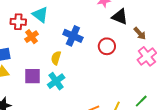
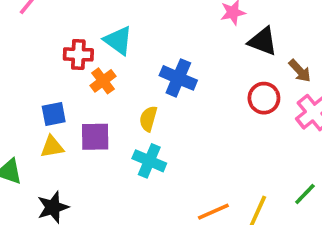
red circle: (107, 46) -> (264, 98), moved
purple square: (33, 76) -> (95, 137), moved
cyan cross: (56, 81) -> (149, 161), turned -30

